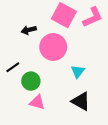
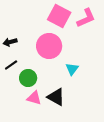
black arrow: (29, 30) -> (10, 42), moved
black triangle: (81, 101) -> (56, 97), moved

